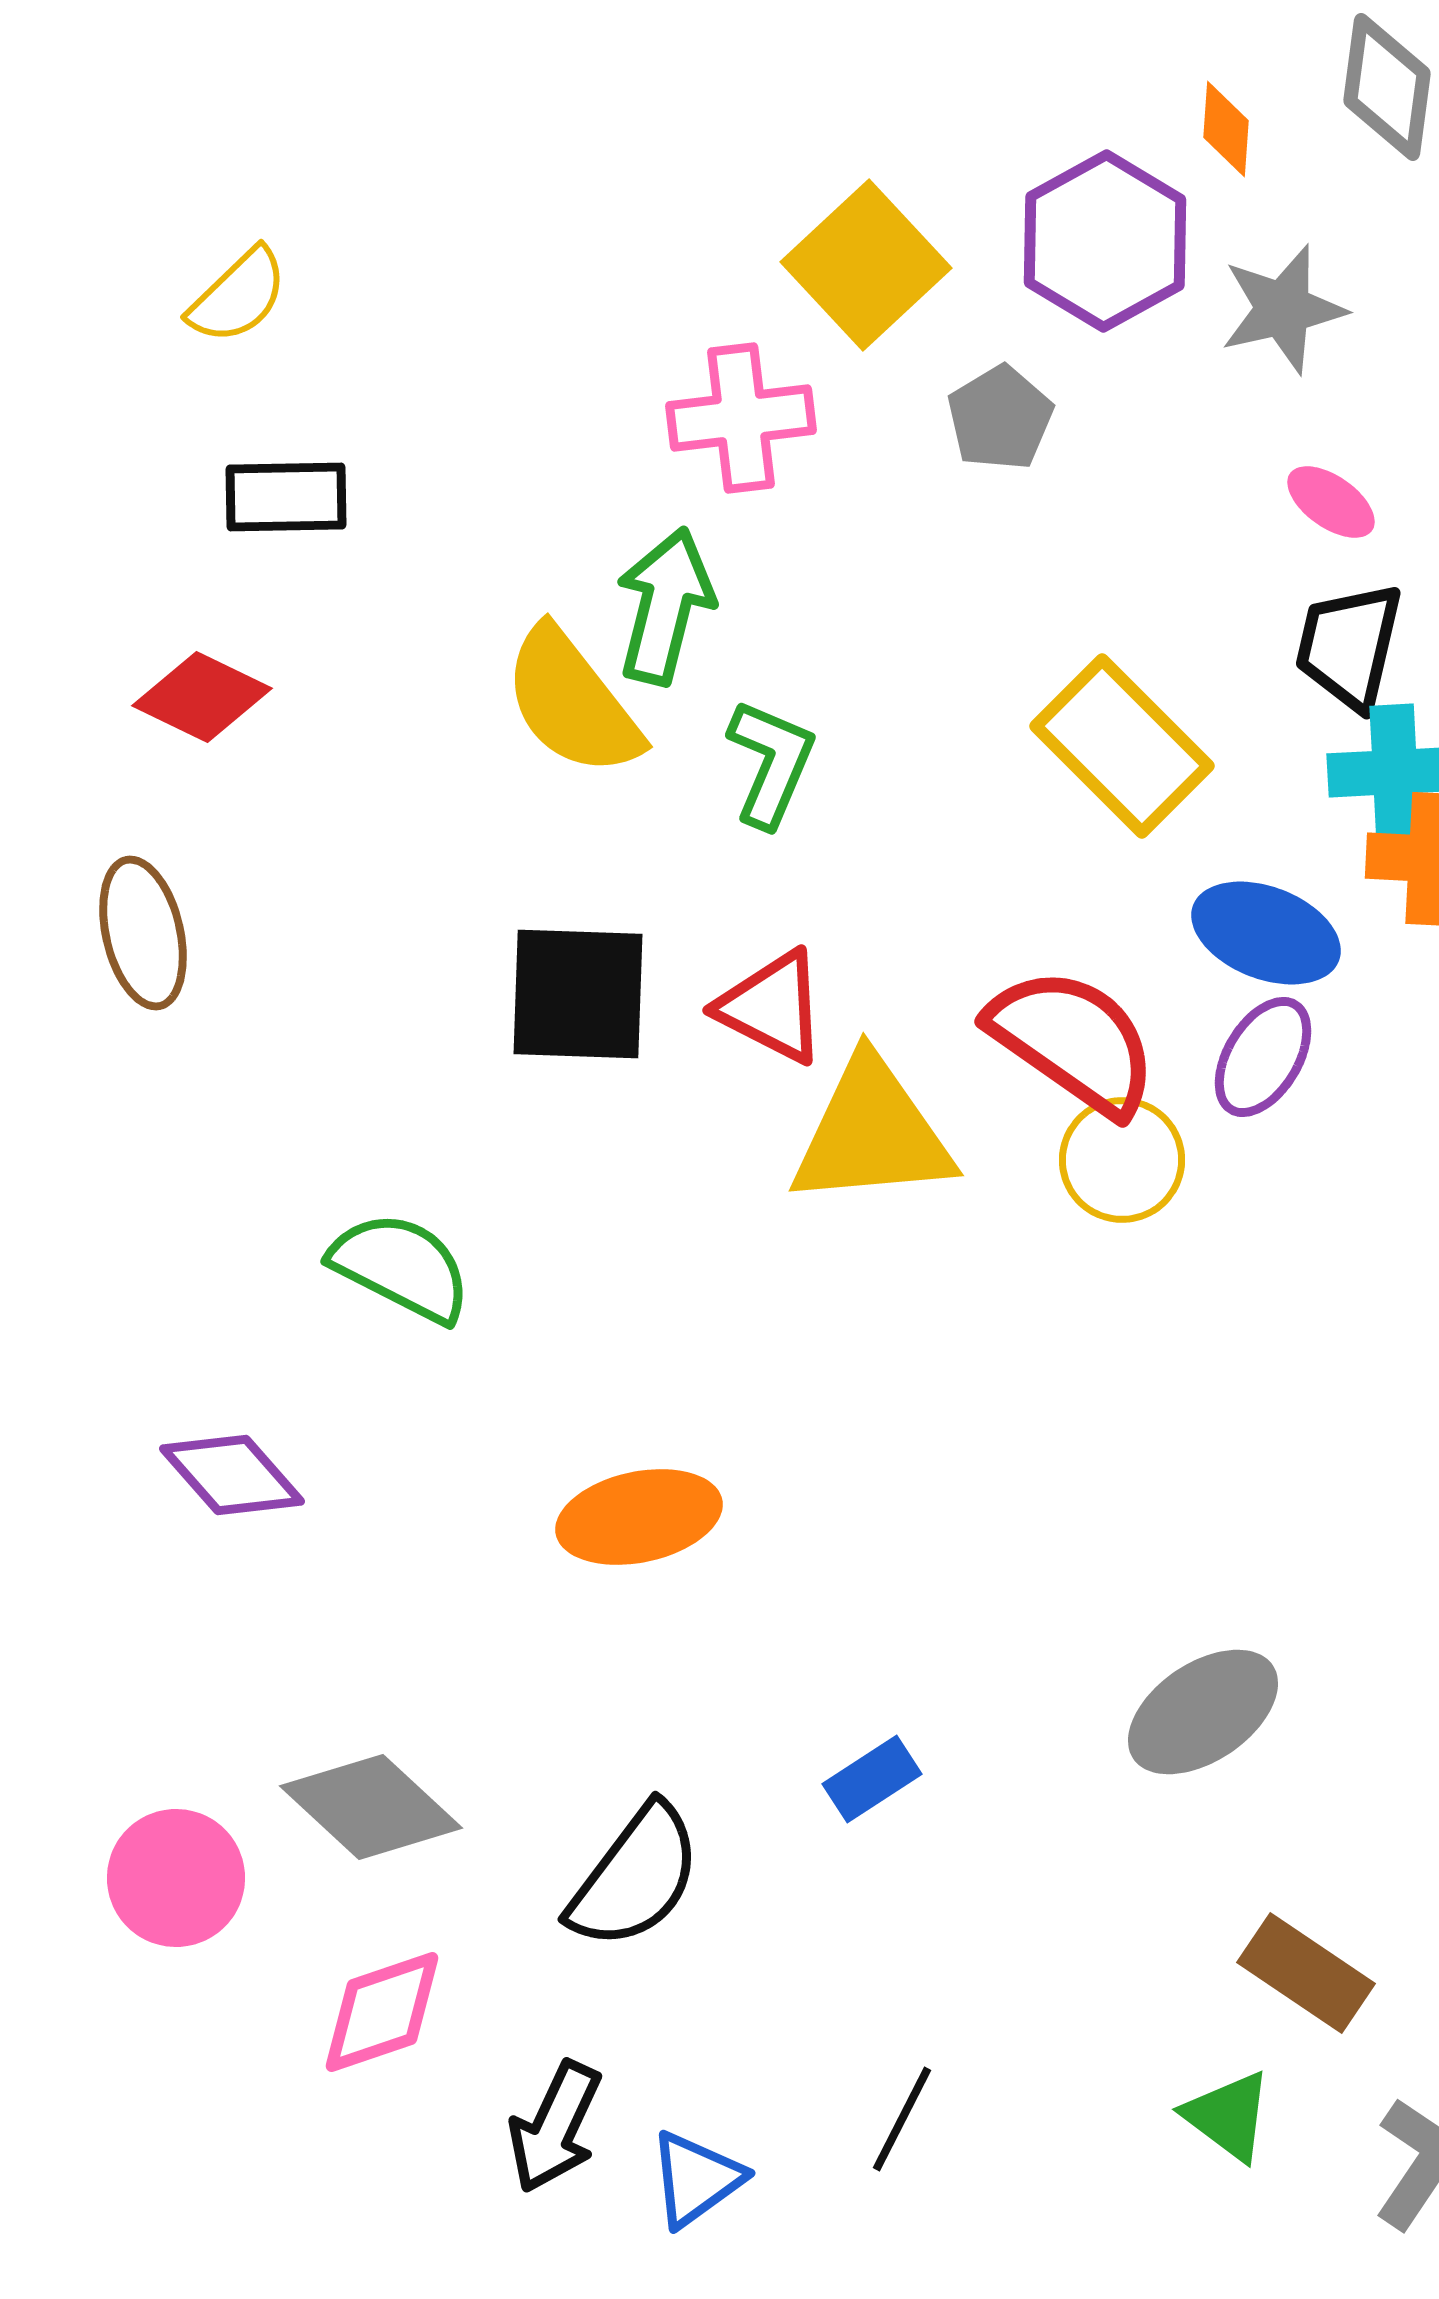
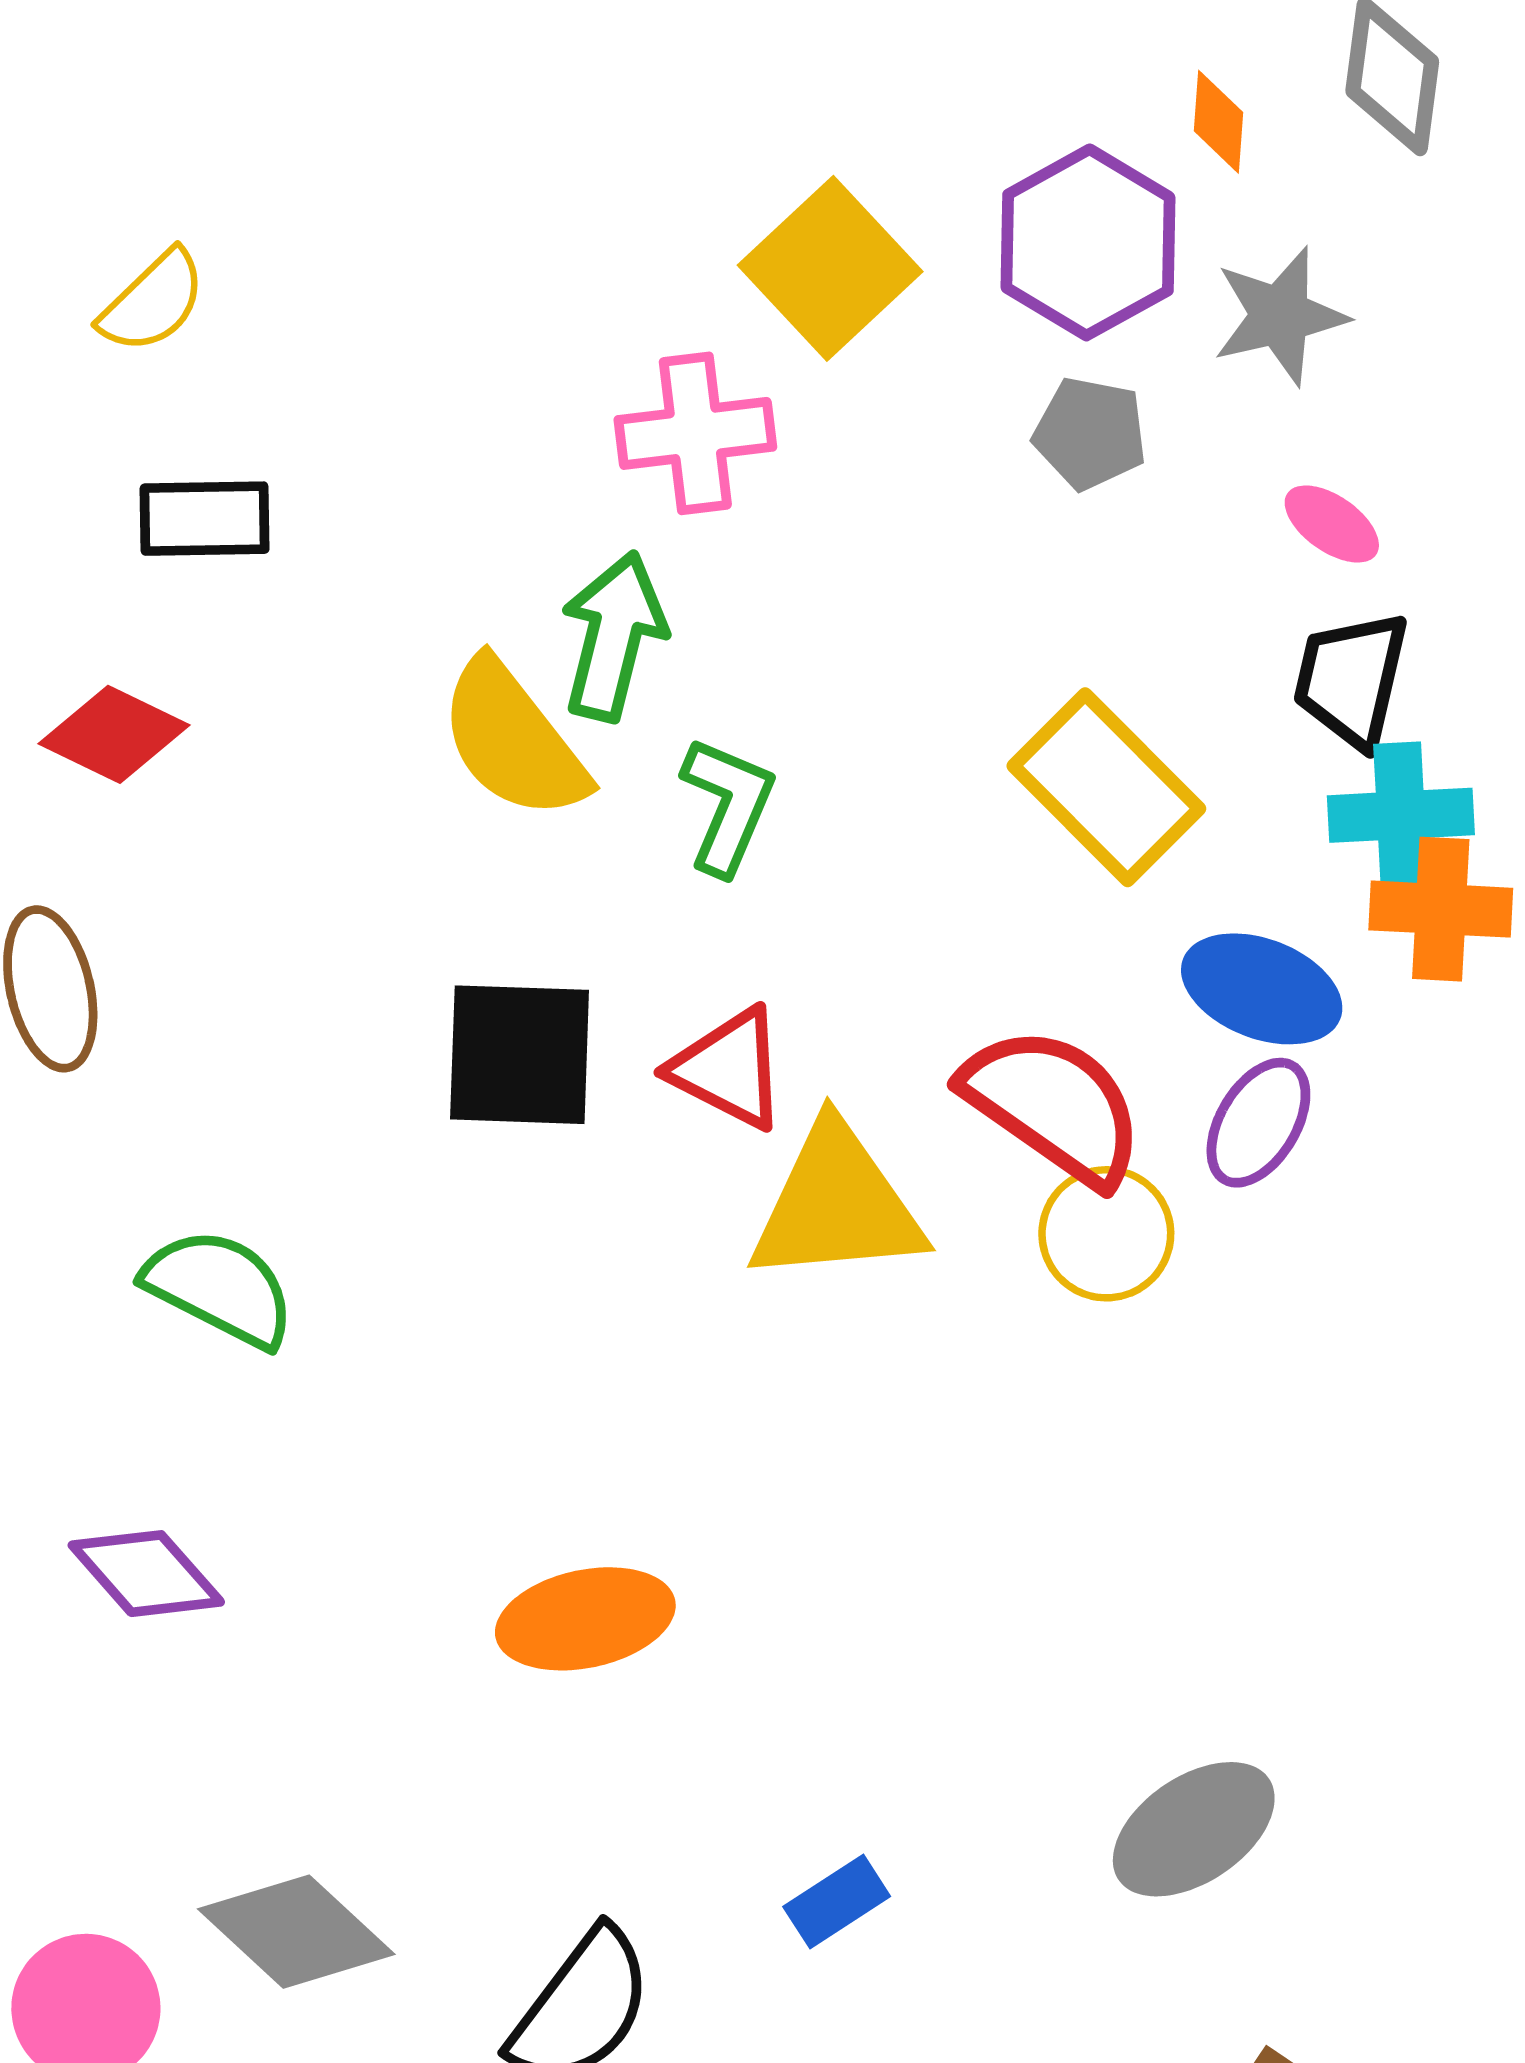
gray pentagon: (1000, 418) -> (1090, 433), moved, turned -30
green semicircle: (401, 1267) -> (220, 1288), moved

